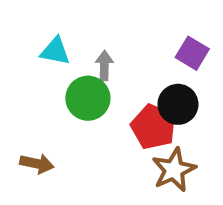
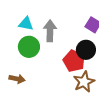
gray arrow: (104, 65) -> (50, 31), size x1.5
green circle: (88, 98) -> (29, 47), moved

